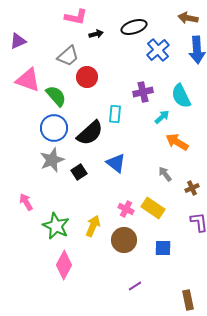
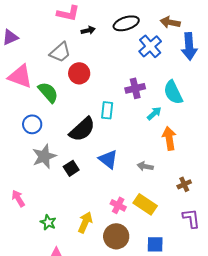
brown arrow: (188, 18) -> (170, 22), moved
blue circle: (54, 128) -> (32, 124), moved, size x0.7
orange arrow: (177, 142) -> (169, 138), turned 50
gray arrow: (165, 174) -> (145, 166), moved, turned -42
green star: (56, 226) -> (48, 222), size x0.6

